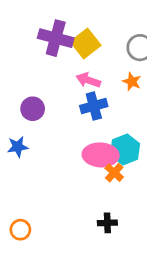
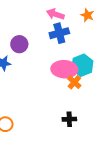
purple circle: (33, 109) -> (19, 44), moved

